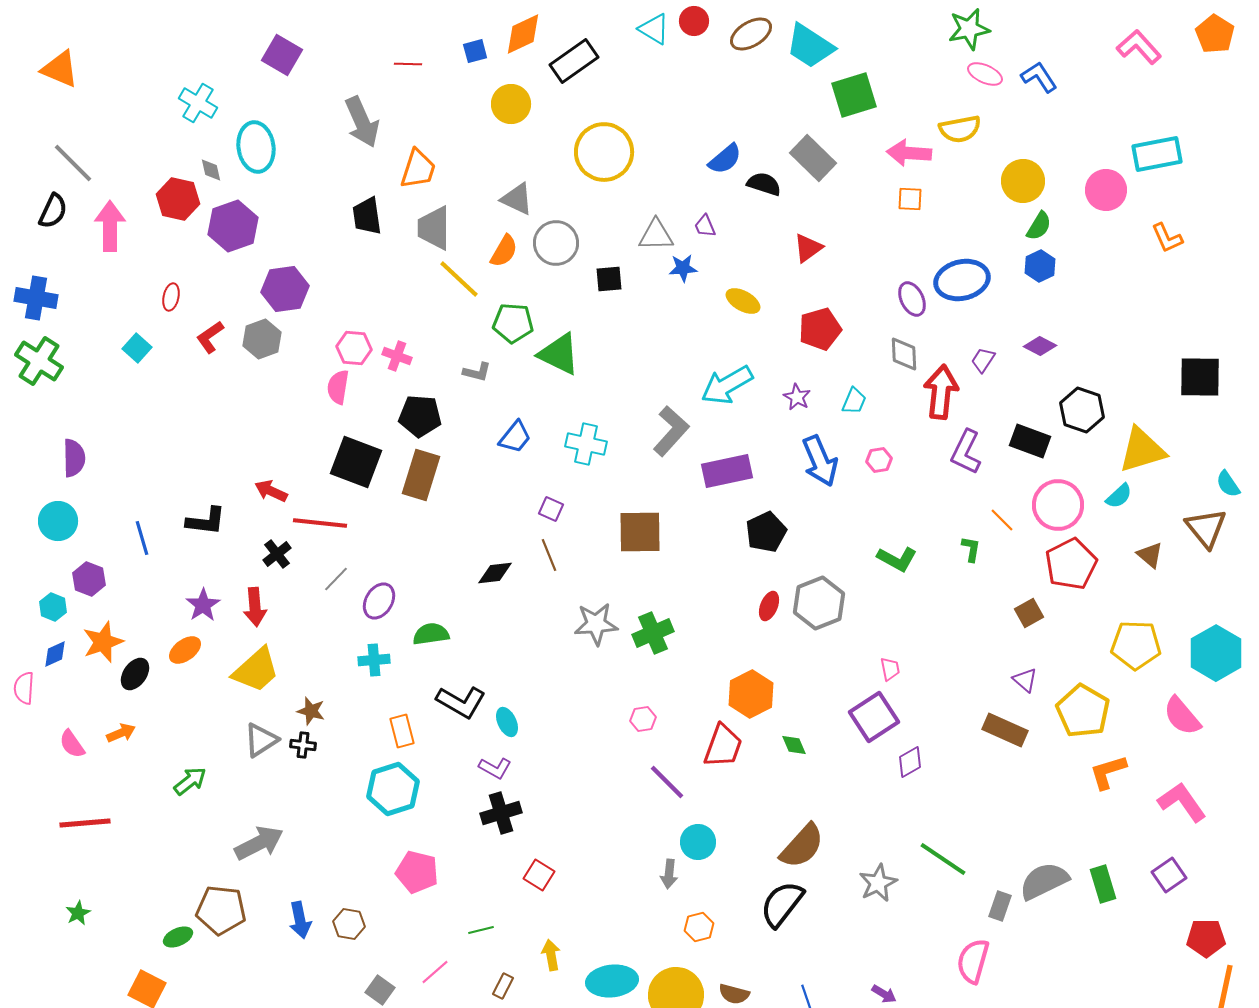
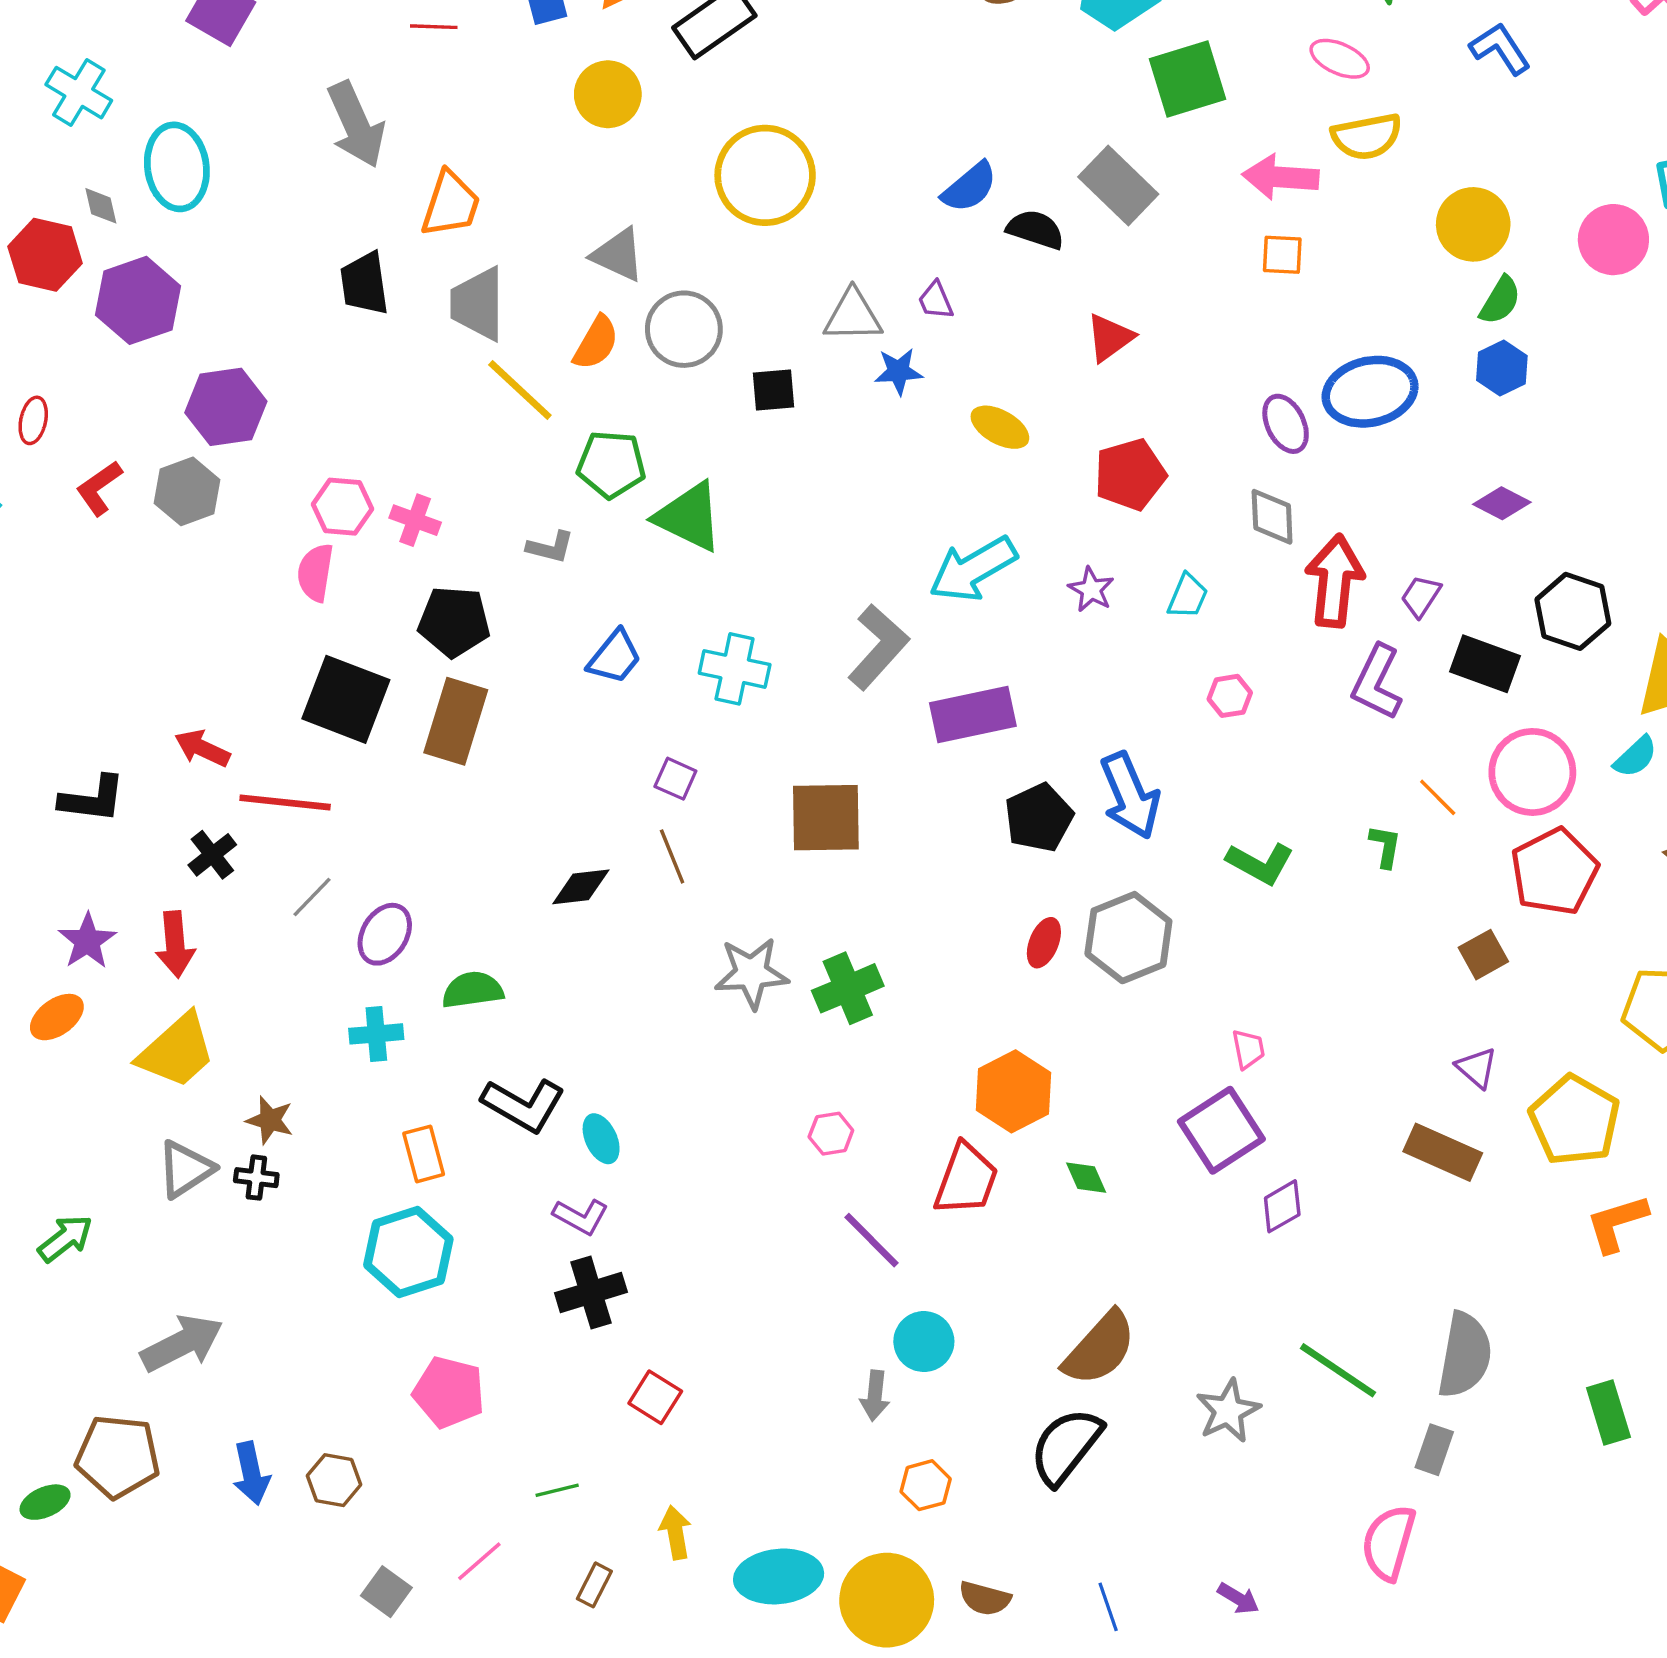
pink ellipse: (985, 74) -> (1340, 59), moved
purple trapezoid: (983, 360) -> (1421, 596), moved
blue arrow: (820, 461) -> (1130, 796), moved
gray semicircle: (1044, 881) -> (1465, 1355), moved, turned 126

